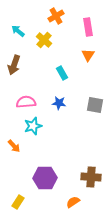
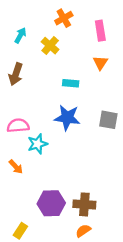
cyan arrow: (18, 31) -> (20, 35), turned 80
cyan rectangle: (62, 73) -> (71, 83), turned -56
pink semicircle: (26, 102) -> (18, 126), moved
blue star: (59, 103) -> (67, 118), size x1.6
brown cross: (91, 177) -> (84, 204), moved

